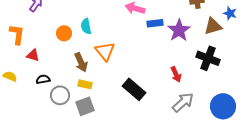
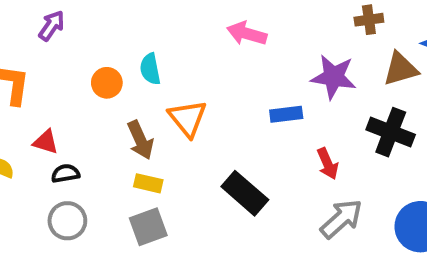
blue rectangle: (155, 23) -> (286, 114), moved
purple star: (179, 30) -> (333, 77), turned -30
red triangle: (33, 55) -> (46, 142), moved
gray circle: (60, 95) -> (67, 221), moved

